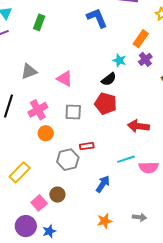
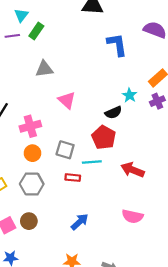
green rectangle: (39, 22) -> (36, 31), moved
gray triangle: (29, 71) -> (44, 69), moved
gray square: (73, 112) -> (65, 150), moved
cyan line: (126, 159) -> (92, 162), moved
gray hexagon: (68, 160) -> (32, 184), moved

